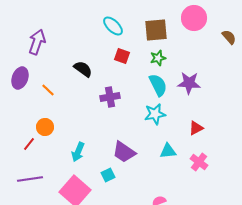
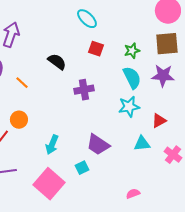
brown square: (156, 30) -> (167, 44), moved
red triangle: (196, 128) -> (159, 121), moved

